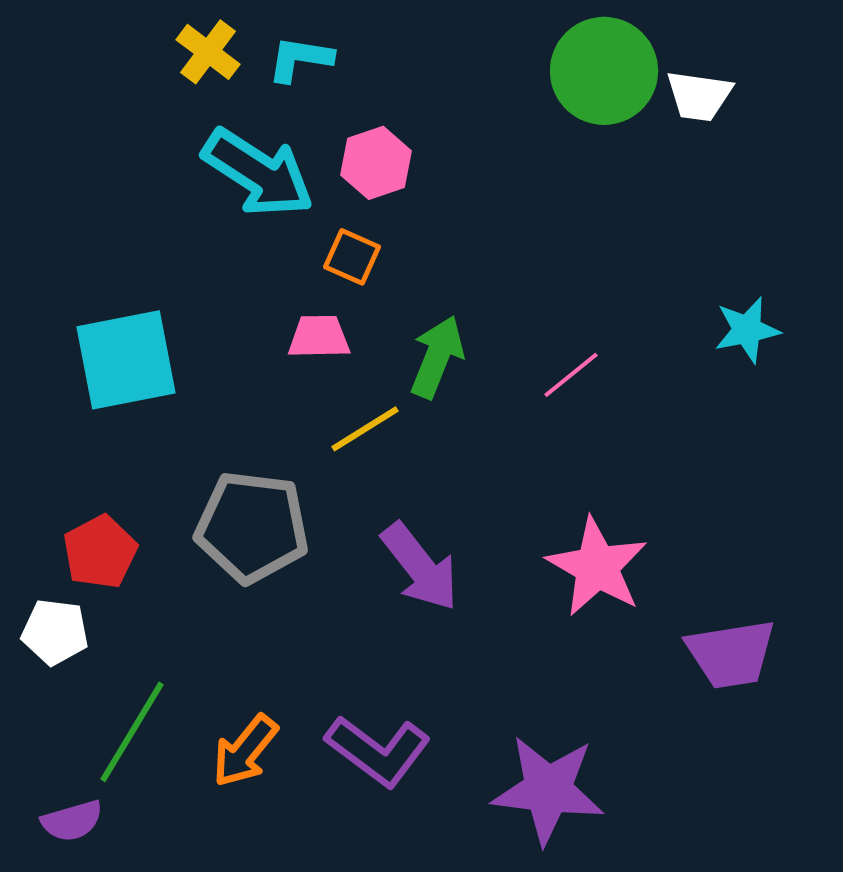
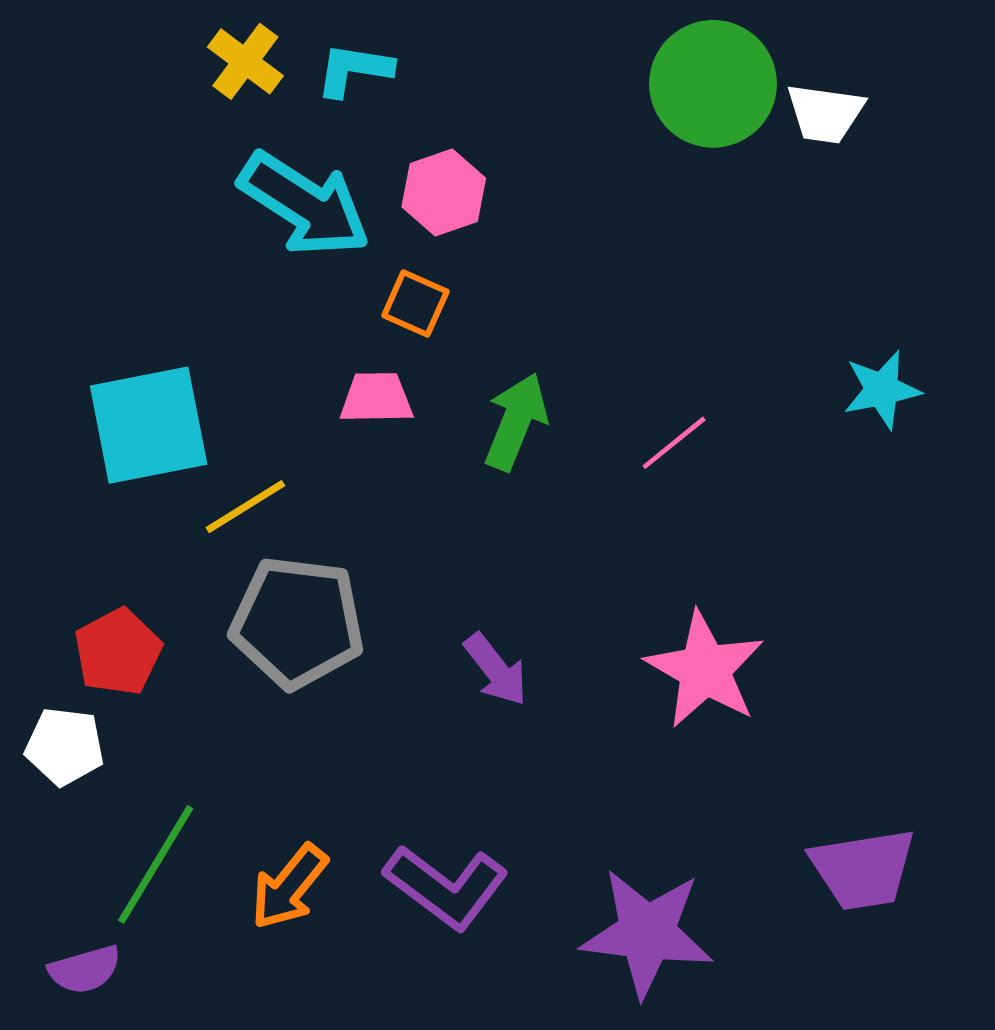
yellow line: (365, 429) -> (245, 507), moved
purple arrow: (420, 567) -> (496, 670), size x0.7
purple trapezoid: (731, 654) -> (863, 869), moved

